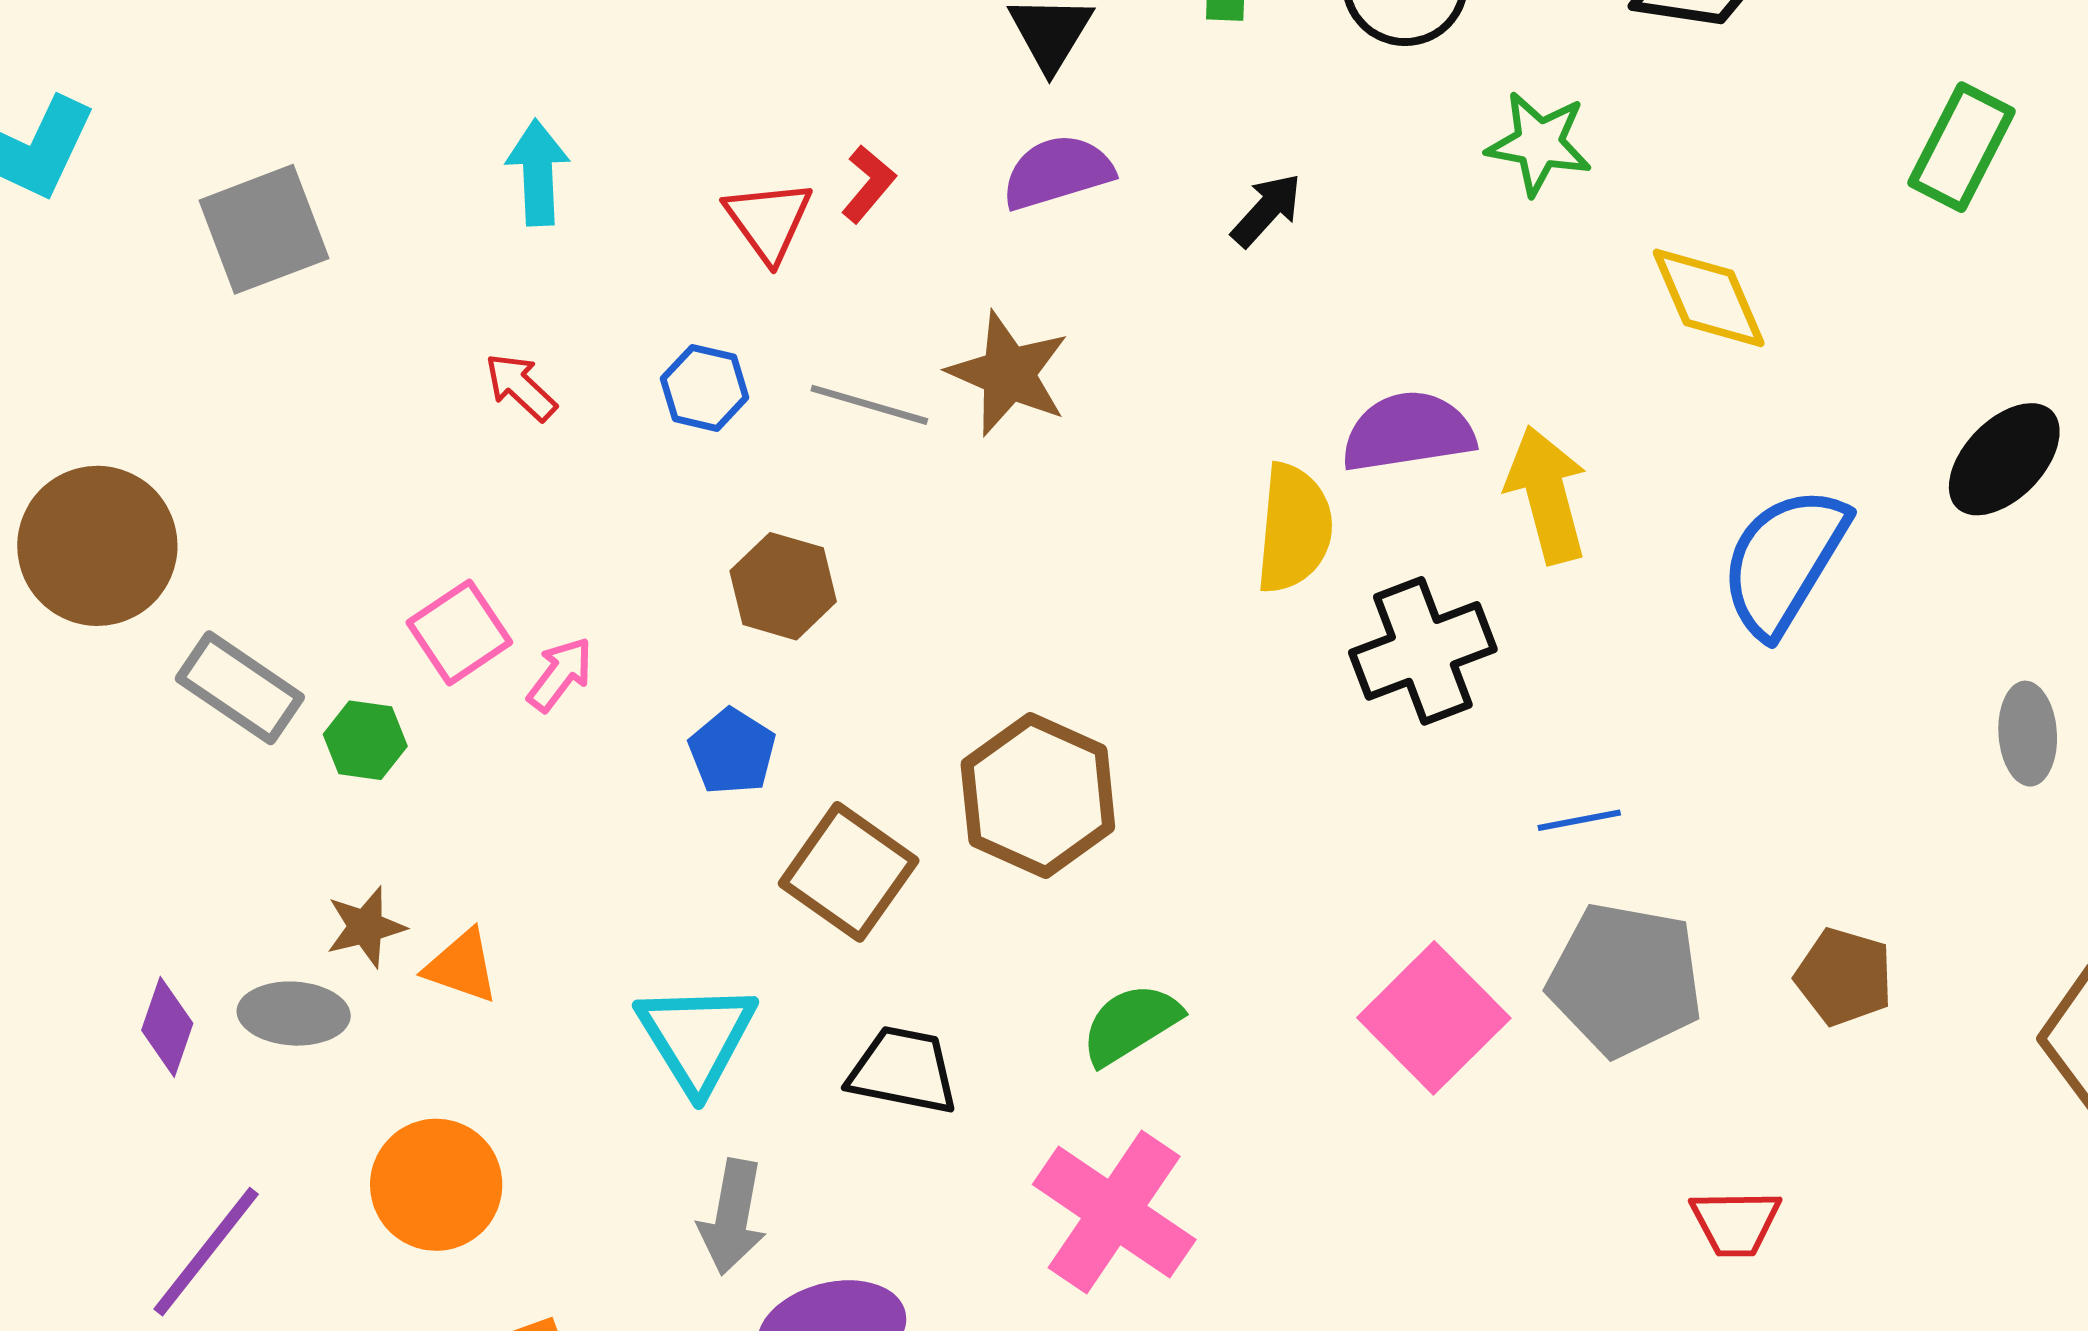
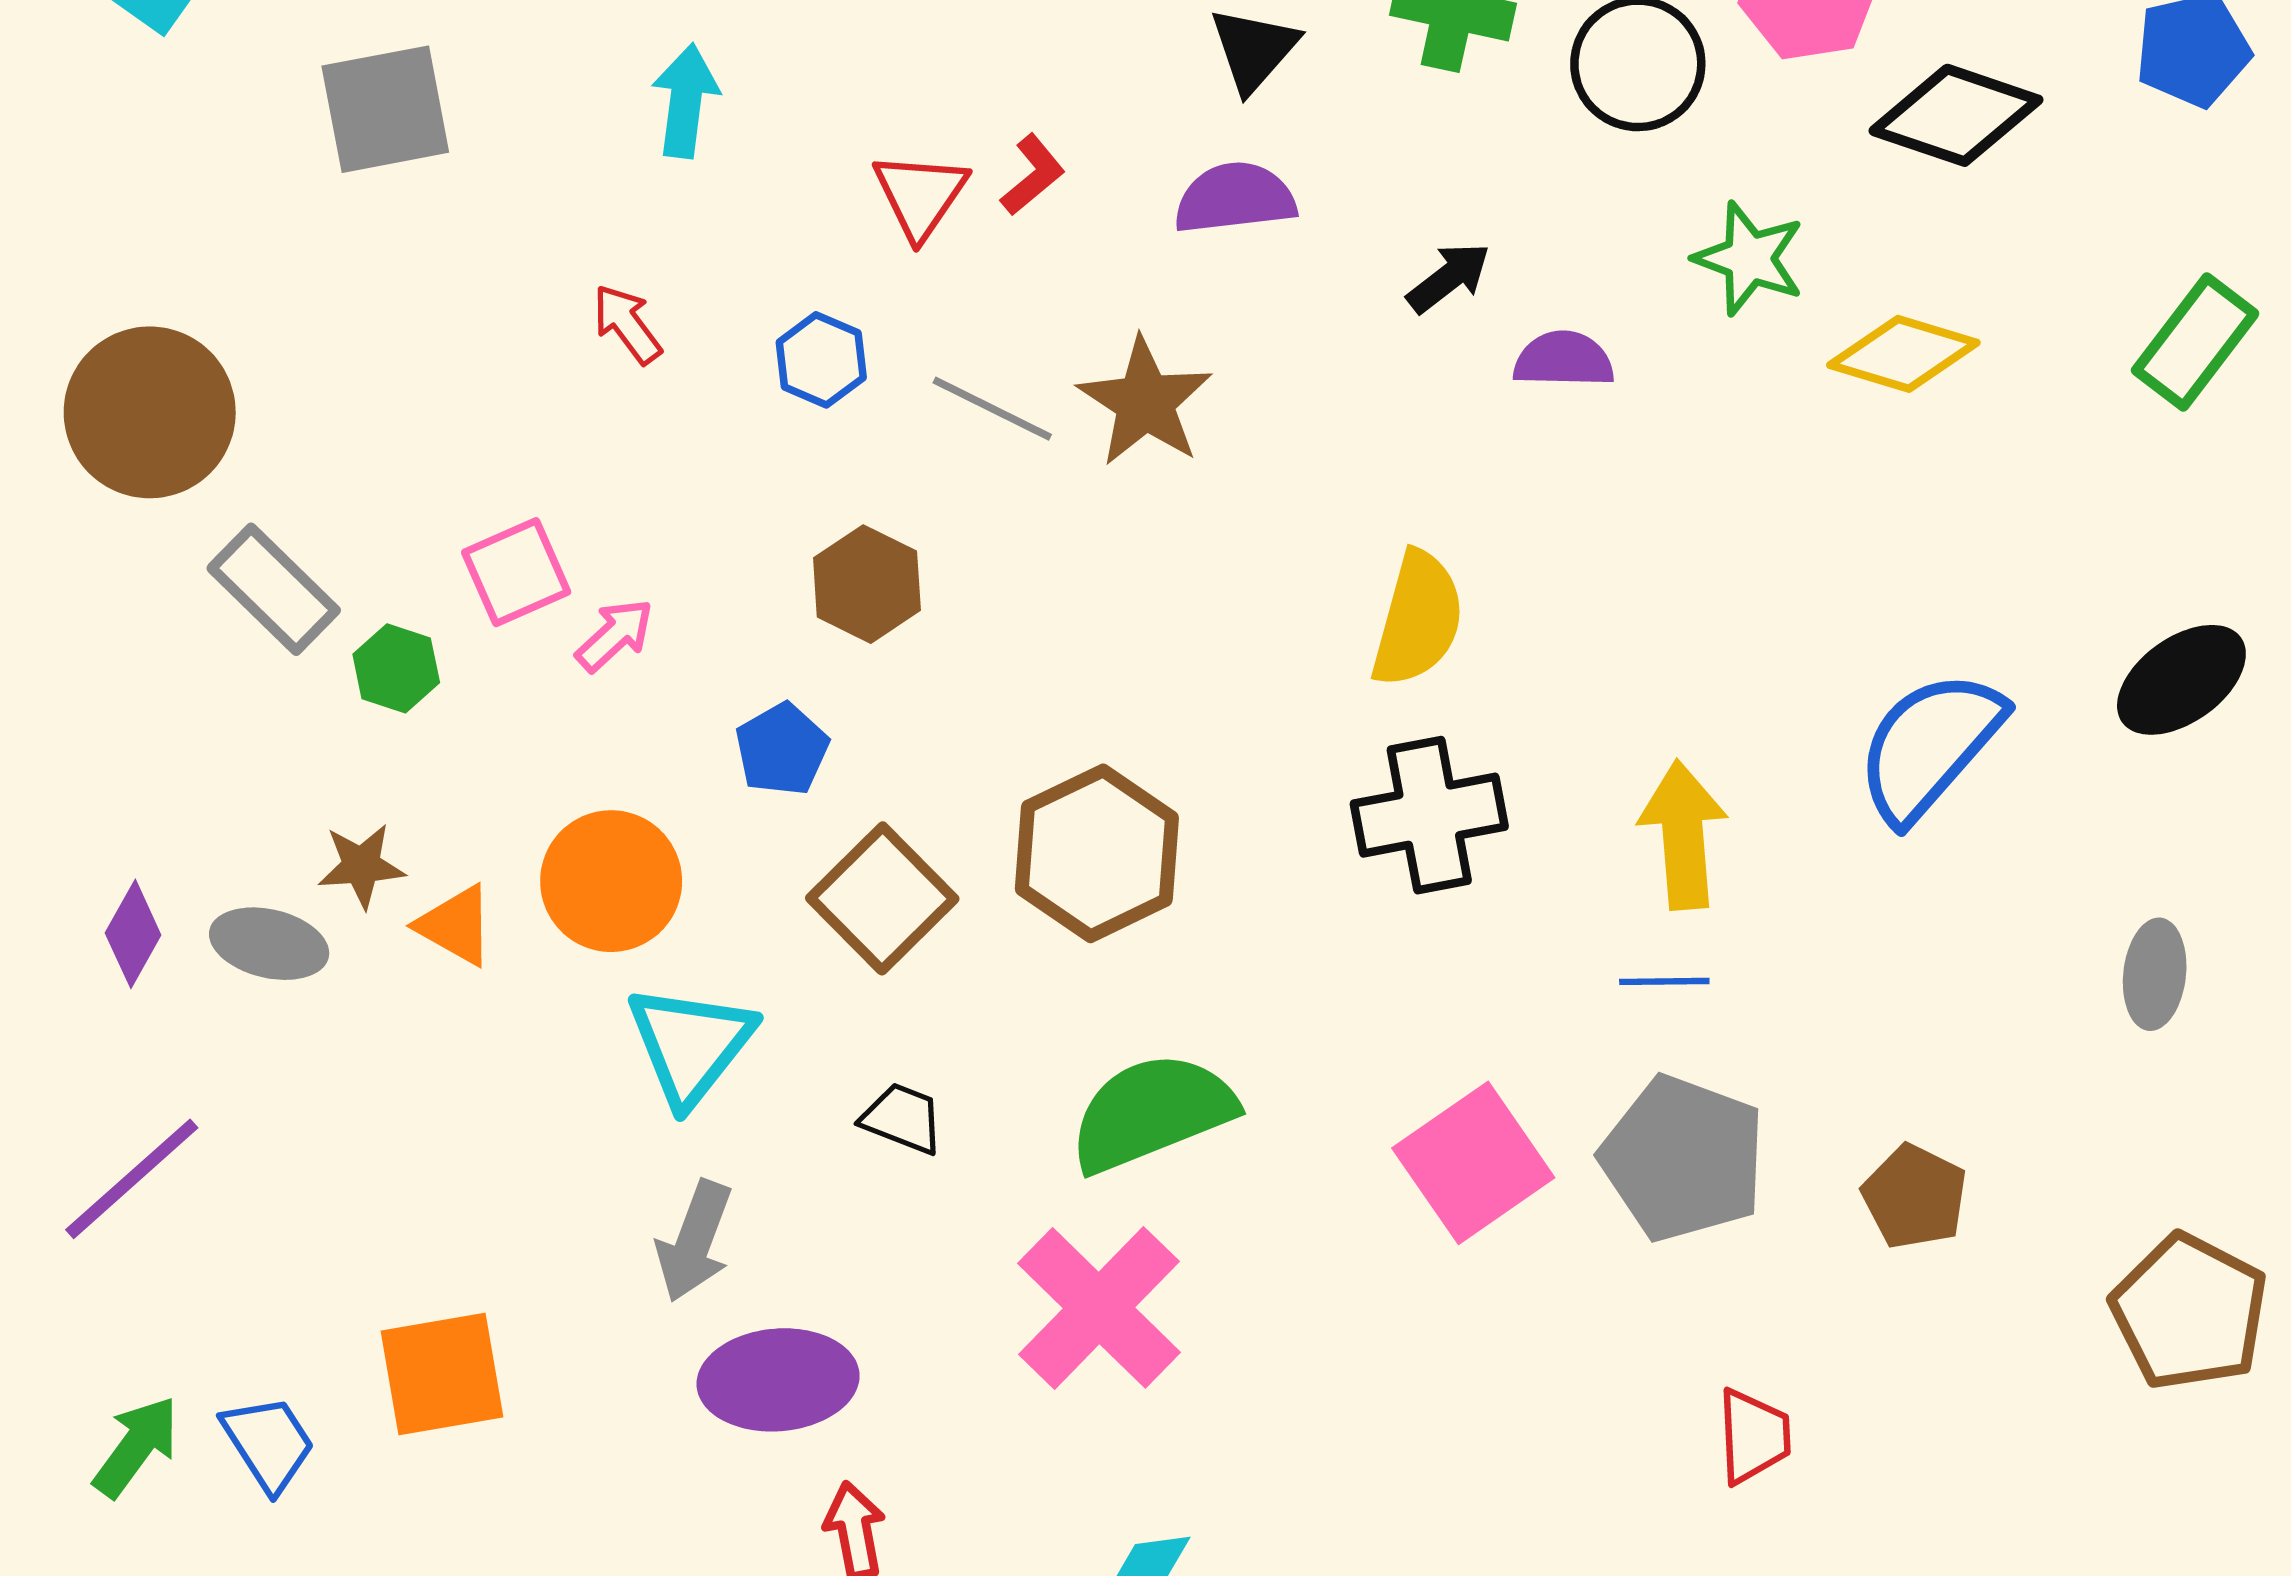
yellow diamond: (1709, 298) -> (1903, 354), moved, turned -60
purple semicircle: (1408, 432) -> (1564, 360), moved, size x0.7
yellow arrow: (1547, 495) -> (1683, 835), moved
black cross: (1423, 651) -> (1429, 815), moved
green semicircle: (1131, 1024) -> (1152, 1112), size x1.5
black trapezoid: (903, 1070) -> (902, 1118), size x0.7
orange circle: (436, 1185) -> (611, 881), moved
red trapezoid: (1735, 1223) -> (1754, 1436), turned -102

